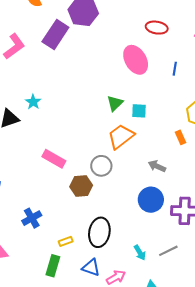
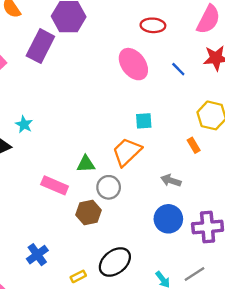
blue line: (175, 69) -> (178, 69), turned -48
green triangle: (115, 103) -> (86, 164), moved, turned 48
black ellipse: (99, 232) -> (115, 262), turned 48

